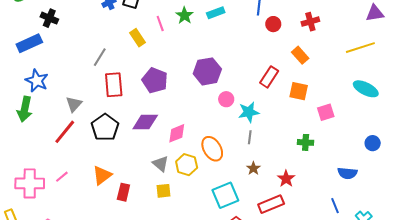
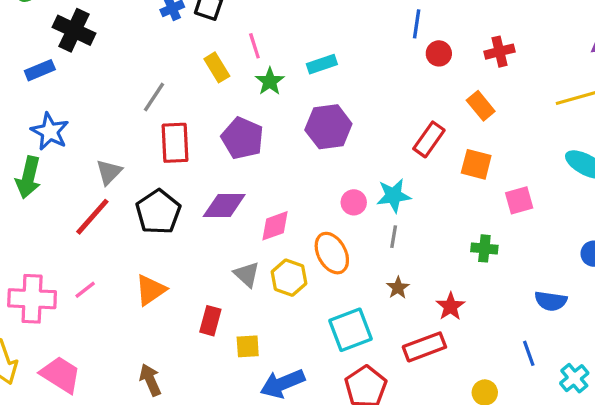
cyan rectangle: (216, 13) -> (322, 64), moved
green star: (185, 15) -> (270, 81), moved
black cross: (49, 18) -> (74, 30), size x1.4
blue rectangle: (29, 43) -> (40, 70), size x0.7
pink circle: (226, 99) -> (354, 202), moved
yellow square: (163, 191) -> (248, 346), moved
red rectangle: (123, 192) -> (210, 321), moved

